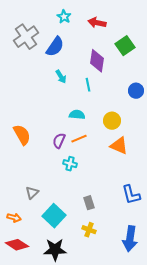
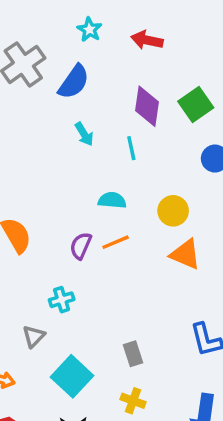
green square: (125, 46) -> (196, 105), moved
cyan cross: (70, 164) -> (62, 300), moved, turned -32

